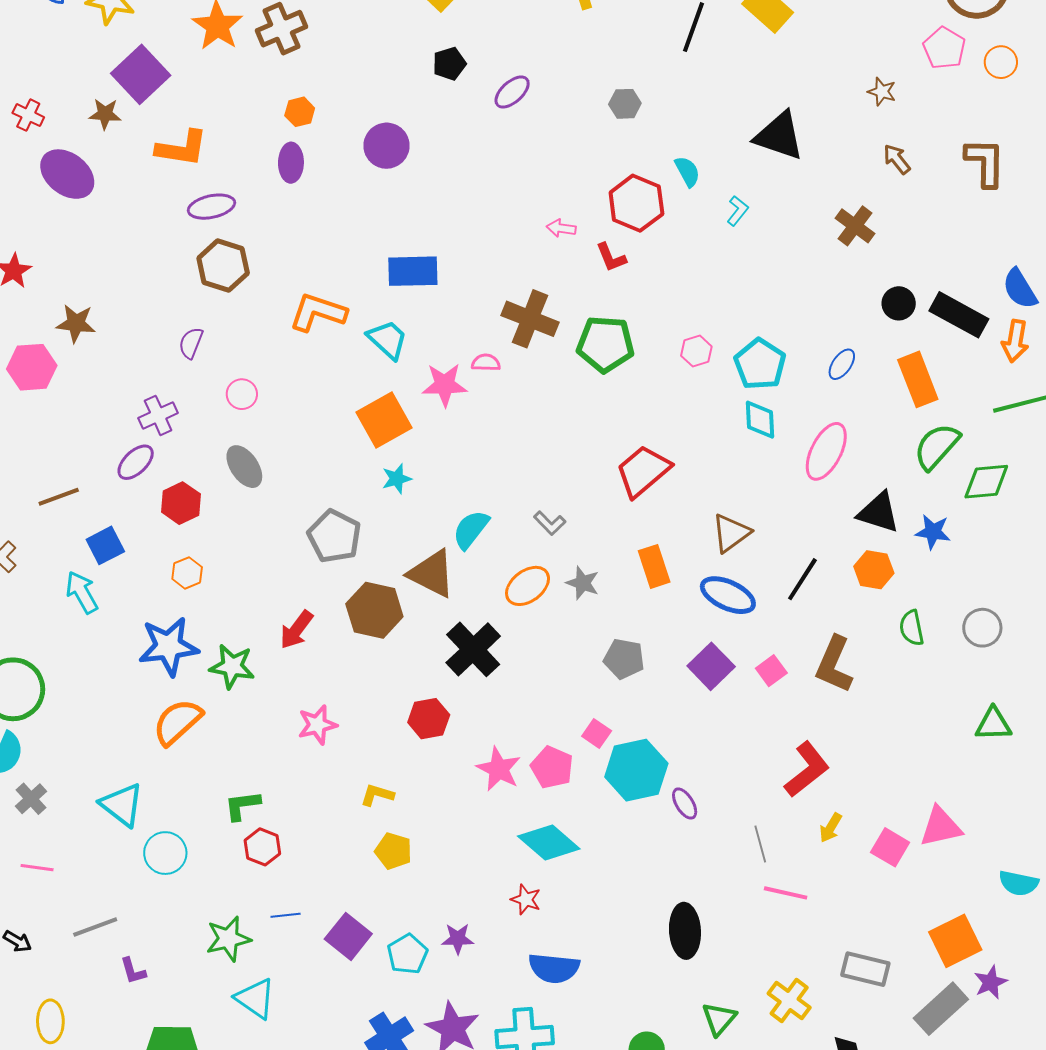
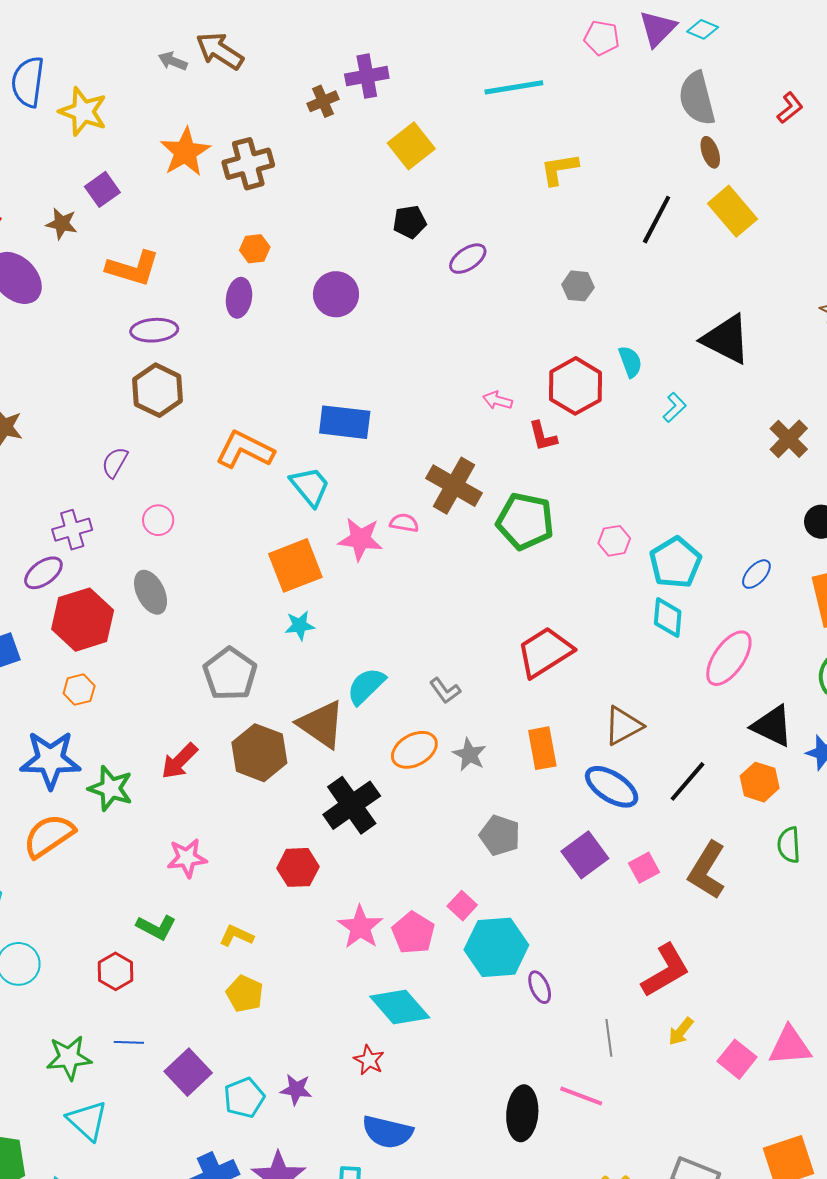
purple square: (141, 74) -> (102, 189), size x0.6
red hexagon: (181, 503) -> (83, 620), size x1.5
green L-shape: (242, 805) -> (156, 927), moved, turned -153
pink line: (786, 893) -> (581, 1096), moved

